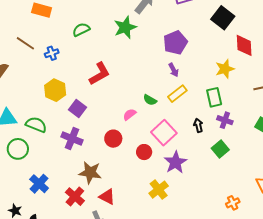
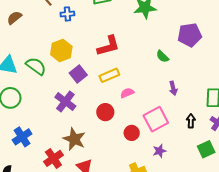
purple arrow: (174, 70) -> (173, 88), moved
yellow rectangle: (177, 94) -> (109, 75), moved
green semicircle: (150, 100) -> (162, 56), moved
green semicircle: (36, 125) -> (36, 66), moved
purple star: (176, 162) -> (159, 151), size x0.6

